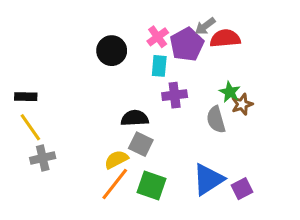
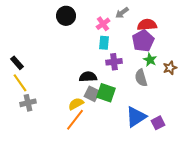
gray arrow: (205, 26) -> (122, 13), moved
purple pentagon: (187, 44) -> (143, 41), moved
black circle: (112, 51) -> (66, 16), moved
black rectangle: (26, 97) -> (17, 63), turned 48
brown star: (242, 104) -> (170, 68), moved
green square: (152, 186) -> (106, 93), moved

